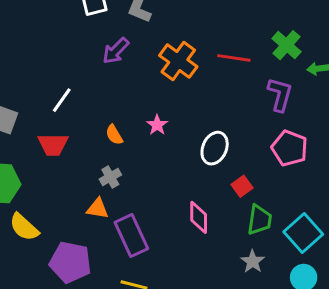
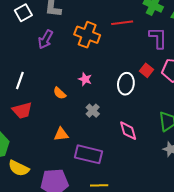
gray cross: (110, 177) -> (93, 111), moved
red square: (242, 186) -> (147, 70), moved
orange triangle: (97, 209) -> (61, 134), moved
purple rectangle: (131, 236) -> (89, 154), turned -36

